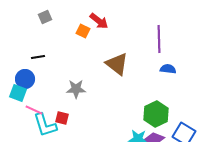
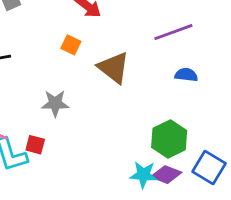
orange square: (83, 31) -> (71, 45), moved
purple line: (159, 39) -> (173, 32), turned 72

